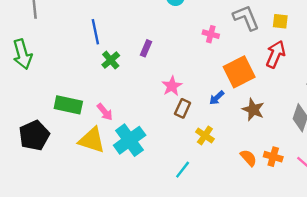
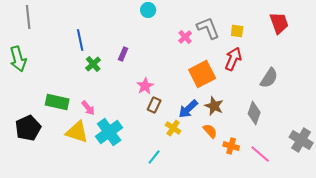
pink cross: (211, 34) -> (185, 37), moved, turned 32
blue arrow: (217, 98) -> (188, 109), moved, size x1.5
orange semicircle: (248, 158) -> (210, 131), moved

